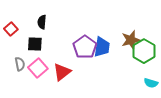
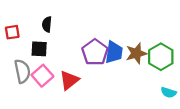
red square: (11, 29) -> (12, 32), turned 32
brown star: (131, 40) -> (136, 53), moved
gray semicircle: (20, 64) -> (22, 71), size x1.5

